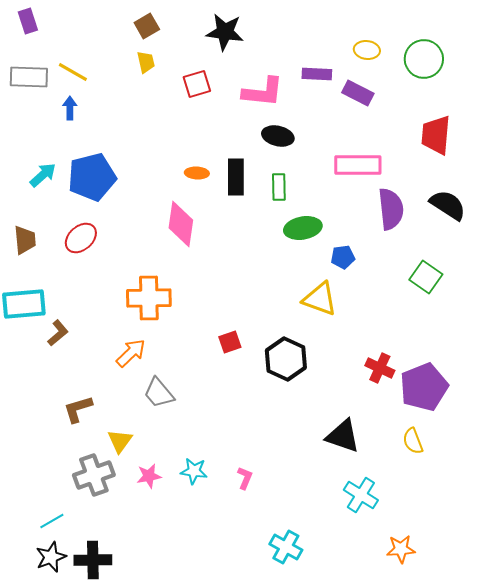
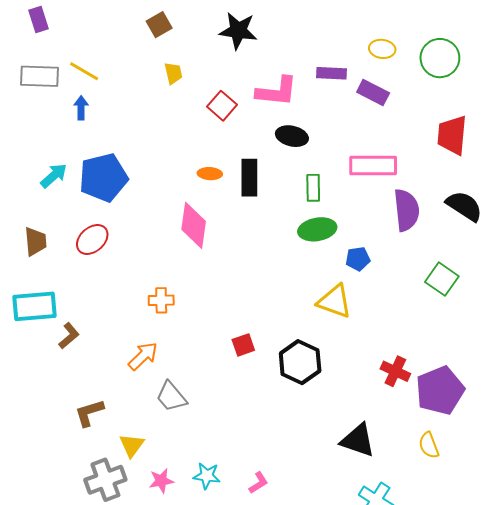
yellow trapezoid: (146, 62) -> (173, 73), moved
red square: (197, 84) -> (222, 106), moved, turned -32
green rectangle: (279, 187) -> (313, 188), moved
orange cross: (149, 298) -> (161, 300), size x0.6
pink L-shape: (245, 478) -> (258, 483), turned 35

